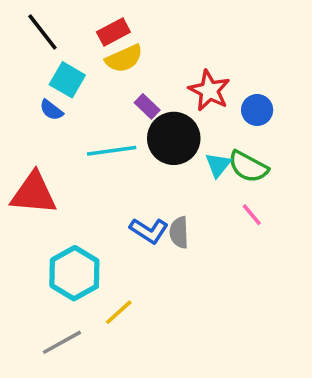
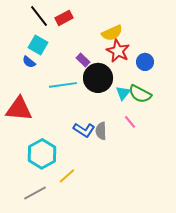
black line: (42, 32) -> (39, 16), moved
yellow semicircle: (124, 59) -> (112, 33), moved
pink line: (252, 215) -> (130, 122), moved

